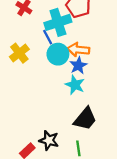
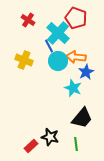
cyan cross: (58, 22) -> (58, 33), turned -30
yellow cross: (19, 53) -> (24, 60), turned -30
blue star: (78, 65) -> (86, 72), moved

